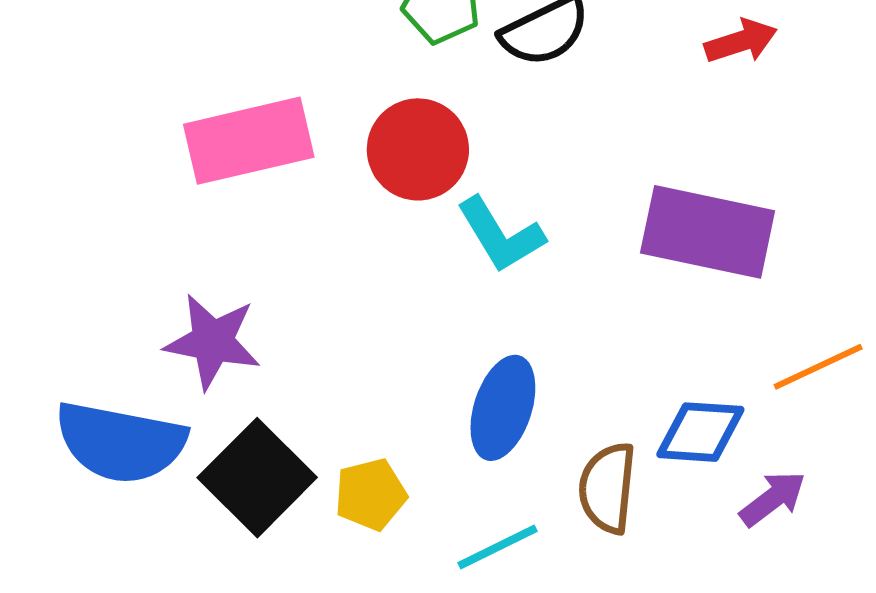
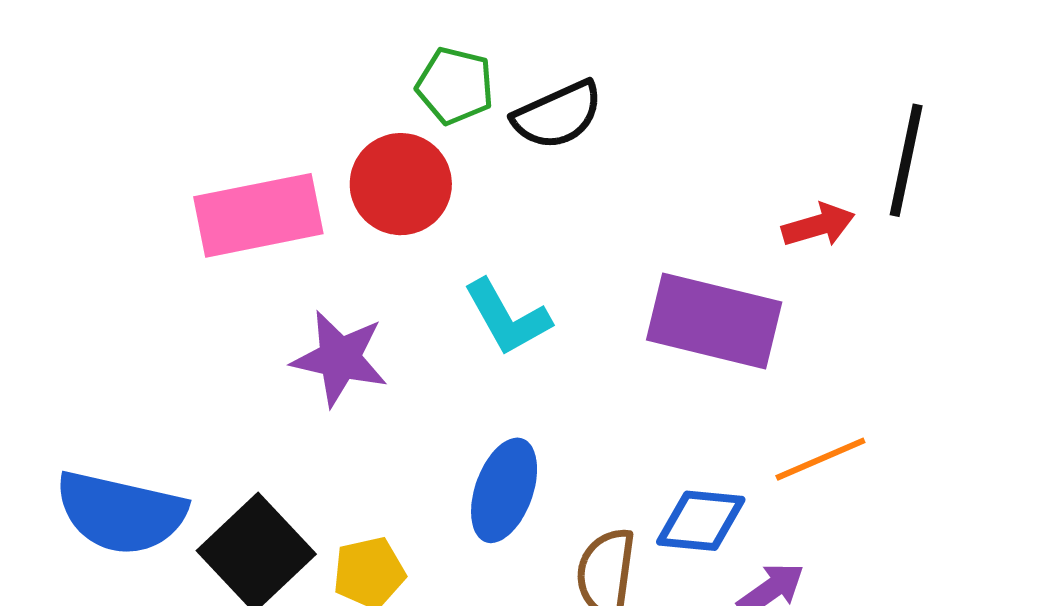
red arrow: (741, 41) -> (818, 225), moved
red circle: (418, 149) -> (401, 184), moved
purple star: (213, 341) -> (340, 358), moved

